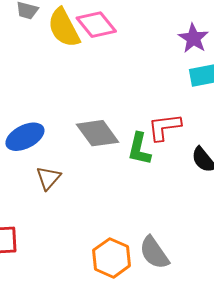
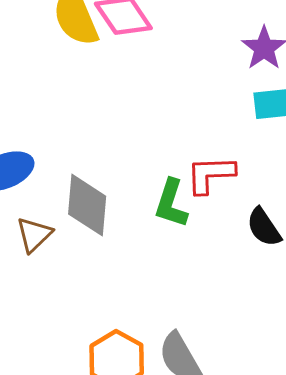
gray diamond: (98, 133) -> (87, 205), moved, turned 36

